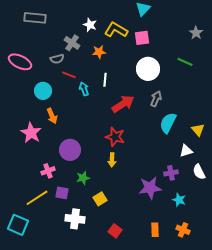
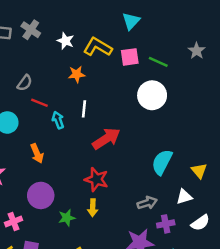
gray cross: (72, 43) -> (31, 30), moved
gray semicircle: (57, 59) -> (25, 83), turned -40
green line: (185, 62) -> (158, 62), moved
white circle: (148, 69) -> (152, 95), moved
gray arrow: (156, 99) -> (147, 203), moved, turned 49
orange arrow: (52, 116) -> (37, 153), moved
white semicircle: (199, 172) -> (200, 223), turned -98
green star: (83, 178) -> (67, 218), moved

